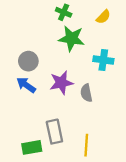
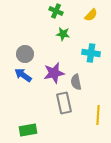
green star: (72, 38) -> (63, 34), size x0.6
gray rectangle: (54, 132) -> (64, 103), moved
yellow line: (86, 145) -> (98, 115), moved

